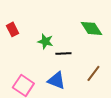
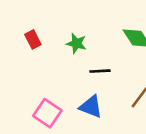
green star: (45, 41) -> (76, 43), moved

